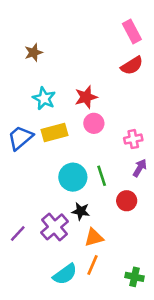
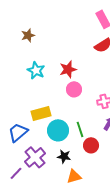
yellow rectangle: (54, 133) -> (41, 113), moved
blue trapezoid: (20, 138) -> (18, 132), moved
red circle: (127, 201) -> (91, 145), moved
purple cross: (54, 227) -> (35, 157), moved

